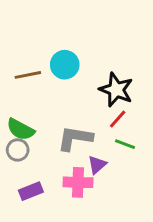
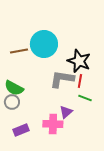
cyan circle: (65, 65) -> (44, 44), size x1.4
red line: (118, 119) -> (80, 81), turned -32
gray L-shape: (75, 138) -> (62, 79), moved

